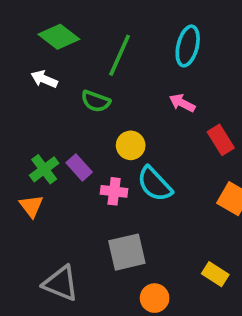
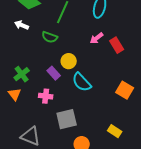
pink arrow: (182, 103) -> (97, 38), turned -64
red rectangle: (221, 140) -> (117, 45), moved
purple rectangle: (79, 167) -> (54, 73), moved
pink cross: (114, 191) -> (46, 96), moved

